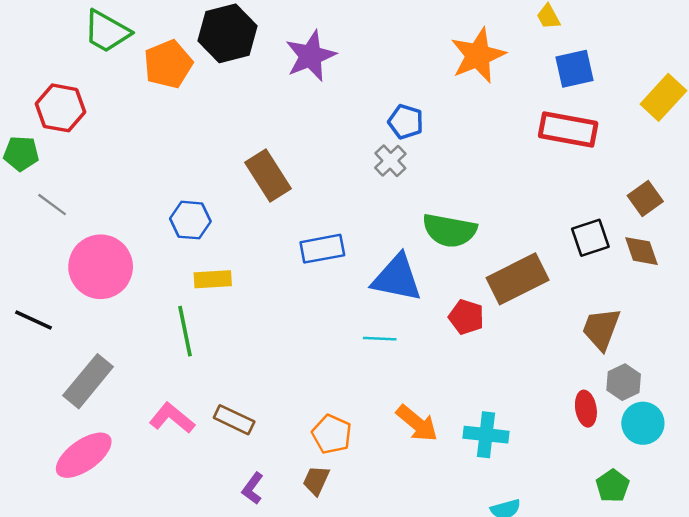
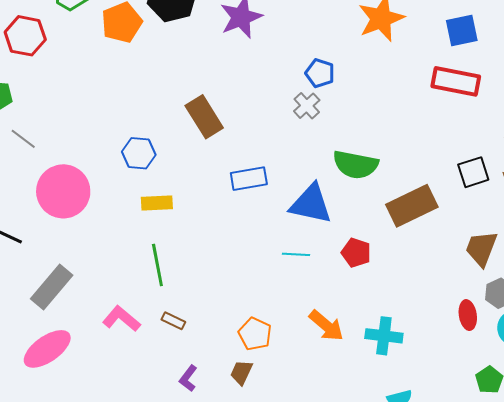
red hexagon: (61, 108) -> (25, 36), moved
red pentagon: (466, 317) -> (356, 253), moved
green line: (185, 331) -> (157, 265), moved
brown rectangle: (234, 420) -> (173, 321), size x0.7

